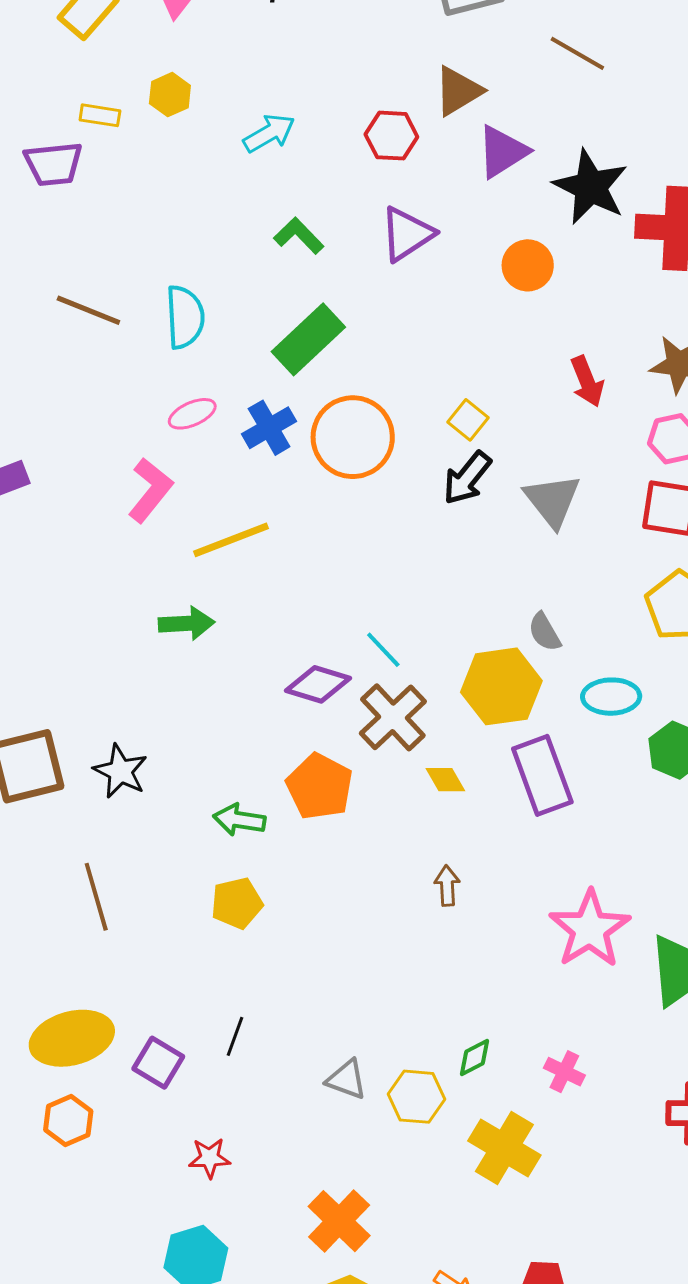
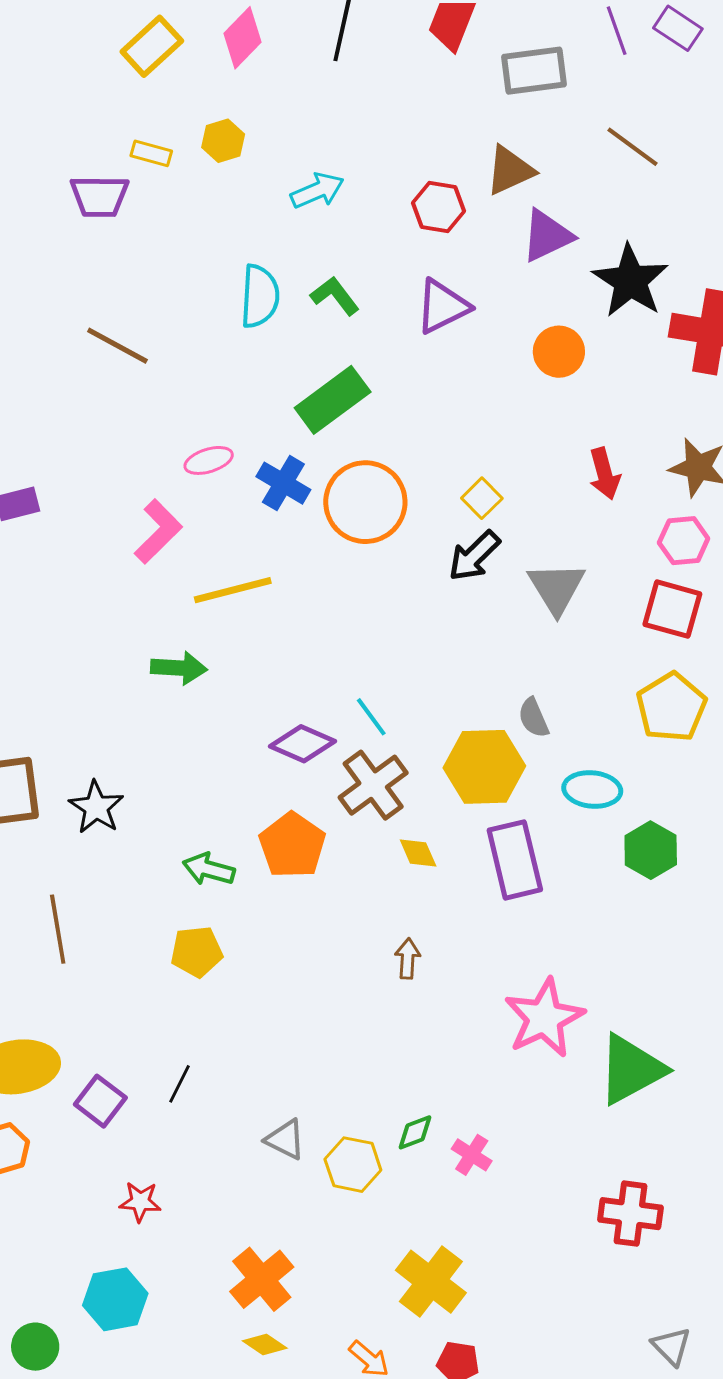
cyan semicircle: (185, 317) -> (260, 296), moved
blue cross: (269, 428) -> (283, 483), turned -36
pink cross: (564, 1072) -> (472, 1155), moved
yellow cross: (504, 1148) -> (431, 1282), moved

